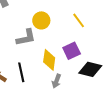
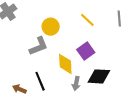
black diamond: (90, 69) -> (99, 76), moved

